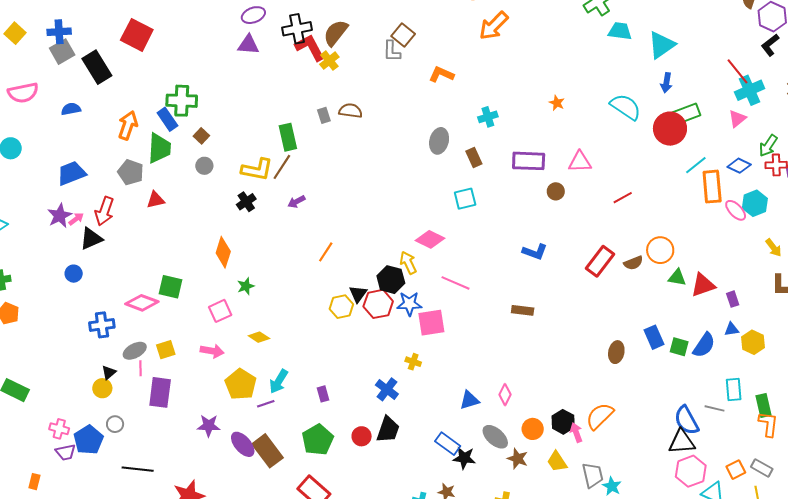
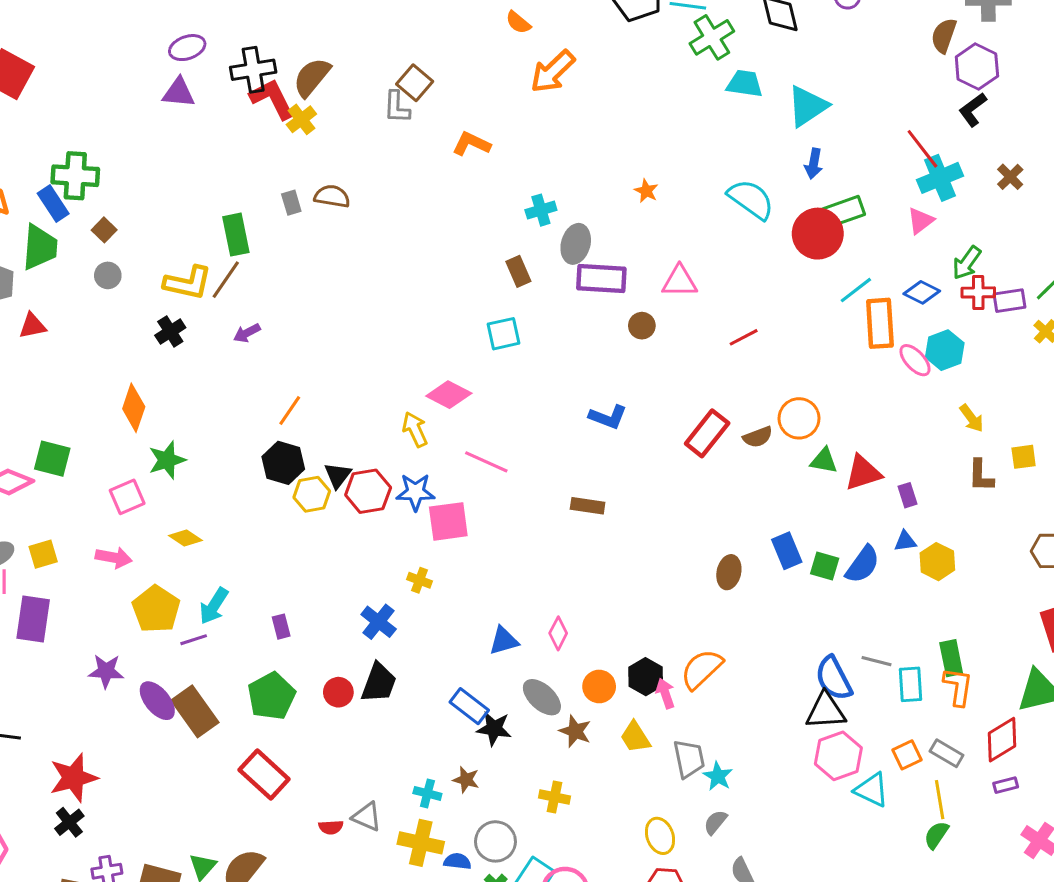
gray ellipse: (439, 141) -> (576, 244), moved
black hexagon: (391, 280) -> (283, 463), moved
green star: (246, 286) -> (167, 460), size x1.4
cyan rectangle: (734, 389) -> (911, 684), moved

